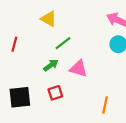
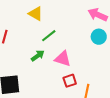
red square: (55, 93) -> (70, 81), moved

